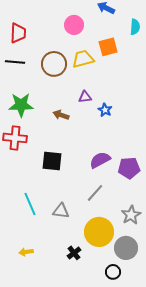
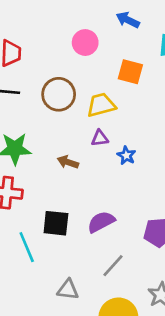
orange square: (108, 47) -> (130, 72), turned 30
yellow trapezoid: (83, 59) -> (101, 105), moved
purple semicircle: (100, 160) -> (101, 222), moved
cyan line: (30, 204) -> (27, 247), moved

